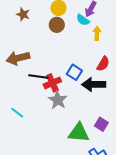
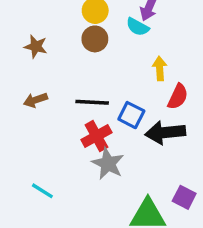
brown star: (23, 14) -> (36, 46), moved
yellow arrow: (97, 33) -> (160, 69), moved
brown arrow: (18, 58) -> (35, 100), size x0.6
black line: (38, 77) -> (92, 102), moved

